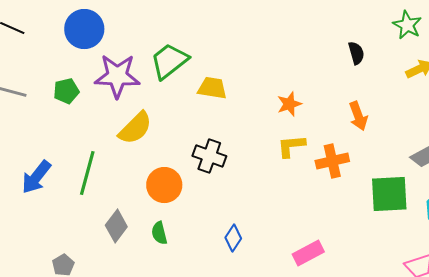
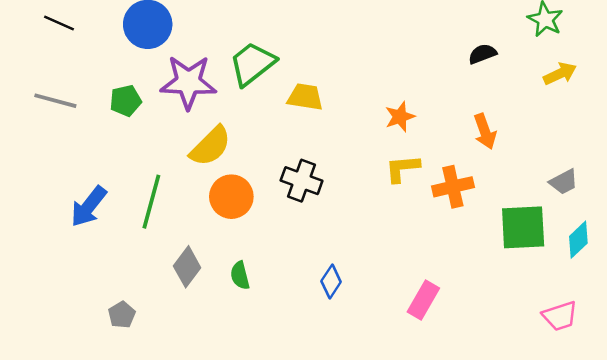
black semicircle: (356, 53) -> (482, 54), turned -95
orange circle: (164, 185) -> (231, 197), moved
pink rectangle: (308, 253) -> (423, 300), turned -32

